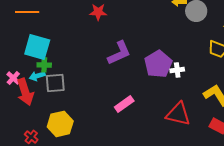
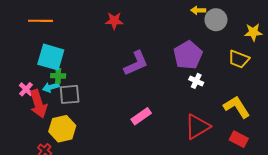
purple pentagon: (158, 64) -> (188, 55), moved
white cross: (177, 70) -> (196, 81), turned 32
red triangle: (178, 114) -> (197, 127), turned -44
yellow hexagon: (60, 124) -> (62, 129), moved

